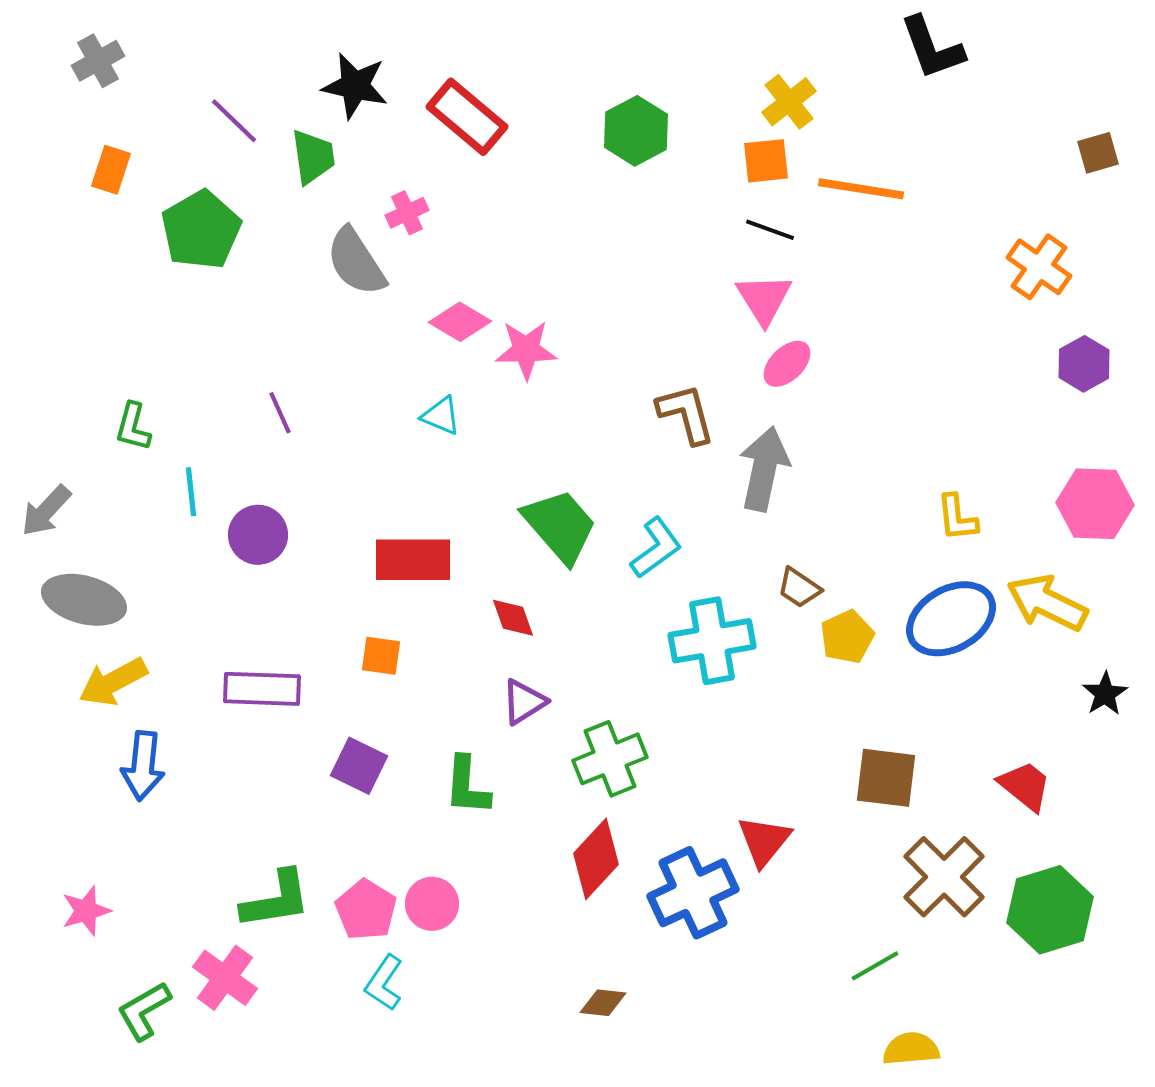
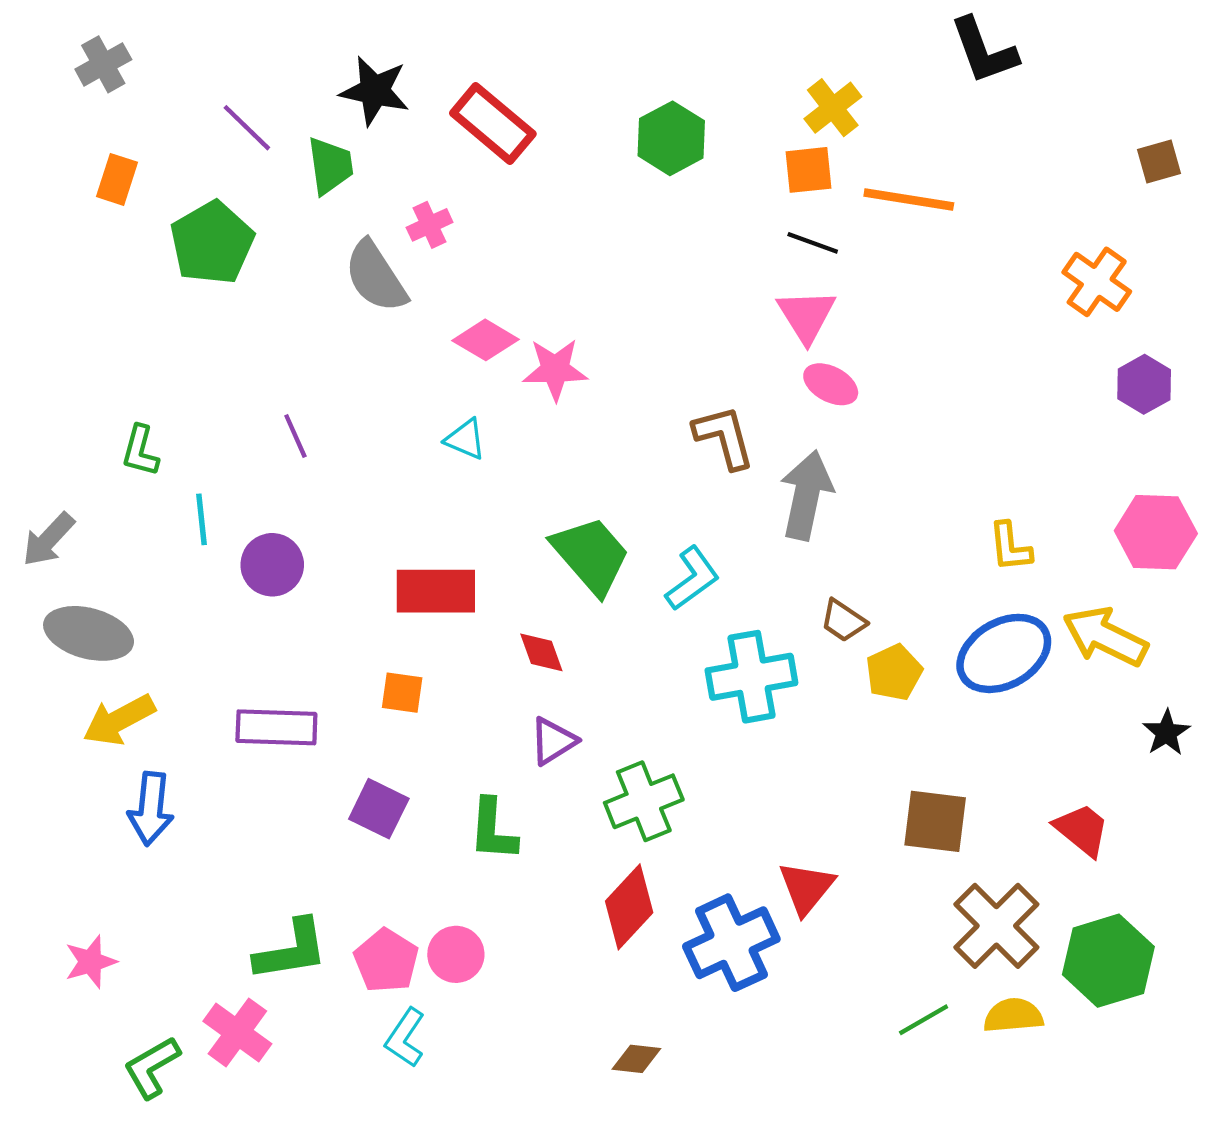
pink ellipse: (787, 364) -> (831, 384), turned 72
yellow semicircle: (911, 1049) -> (1013, 1016), moved

